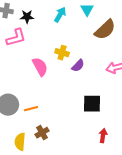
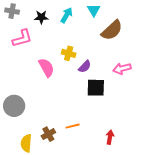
black star: (27, 17) -> (41, 17), moved
black square: (92, 104) -> (96, 88), moved
orange line: (31, 109) -> (73, 126), moved

